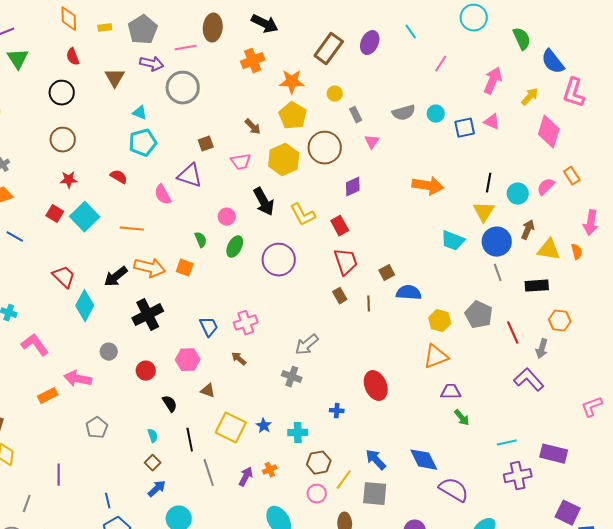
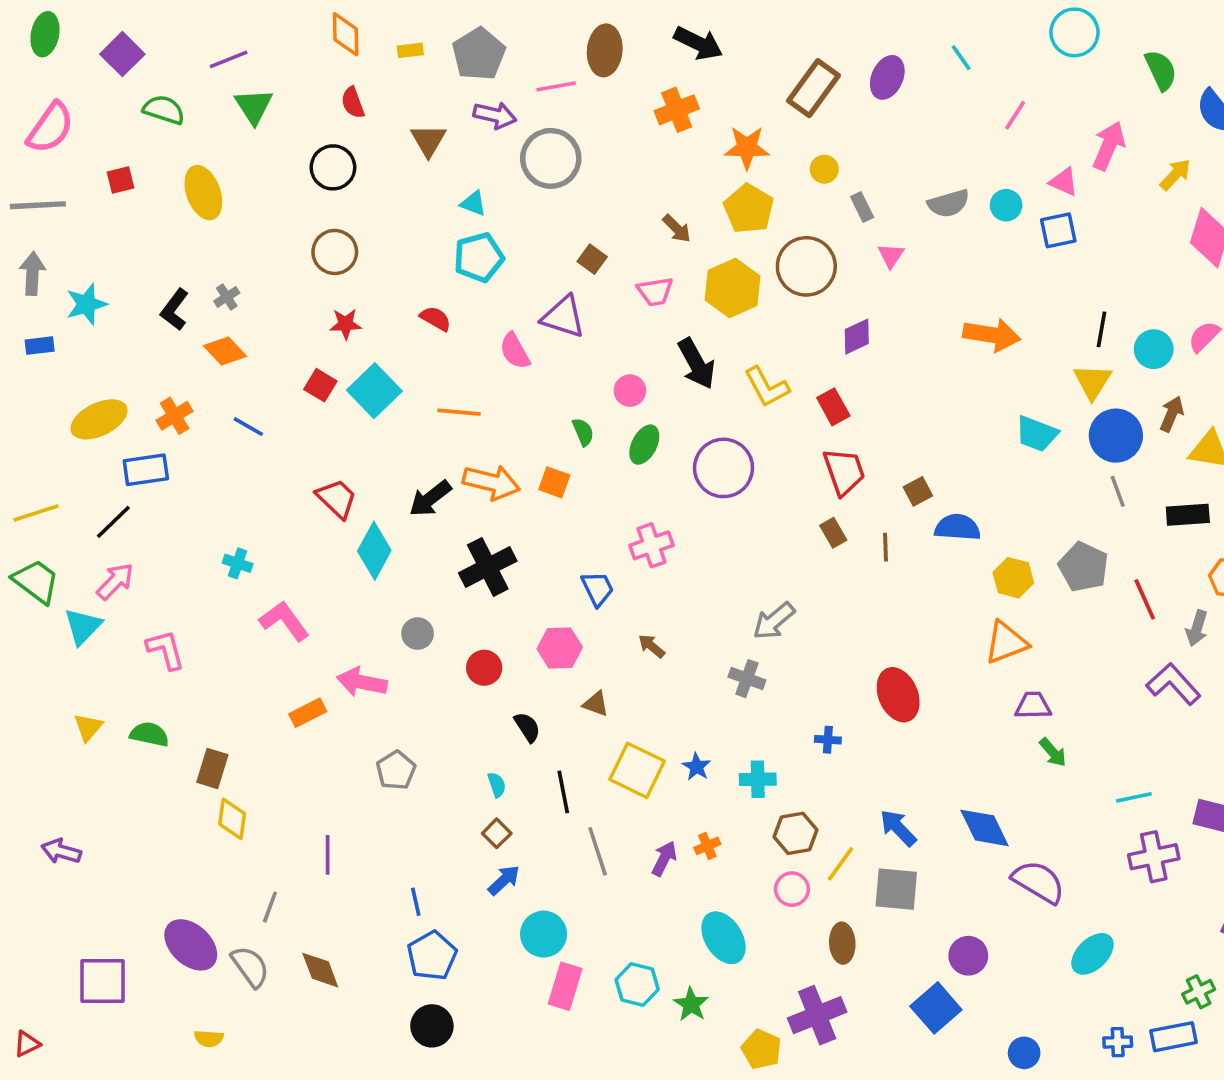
pink triangle: (492, 122) -> (1064, 182), moved
brown square: (206, 144) -> (592, 259), turned -35
pink cross: (246, 323) -> (652, 545), moved

